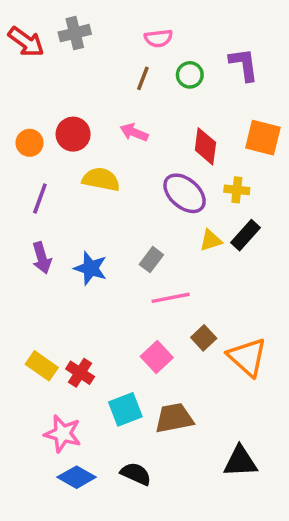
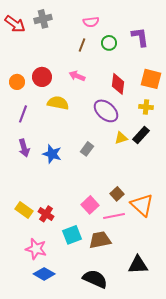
yellow cross: (237, 190) -> (146, 107), moved
pink line: (171, 298) -> (114, 216), moved
black semicircle: (136, 474) -> (95, 279), moved, size x1.4

